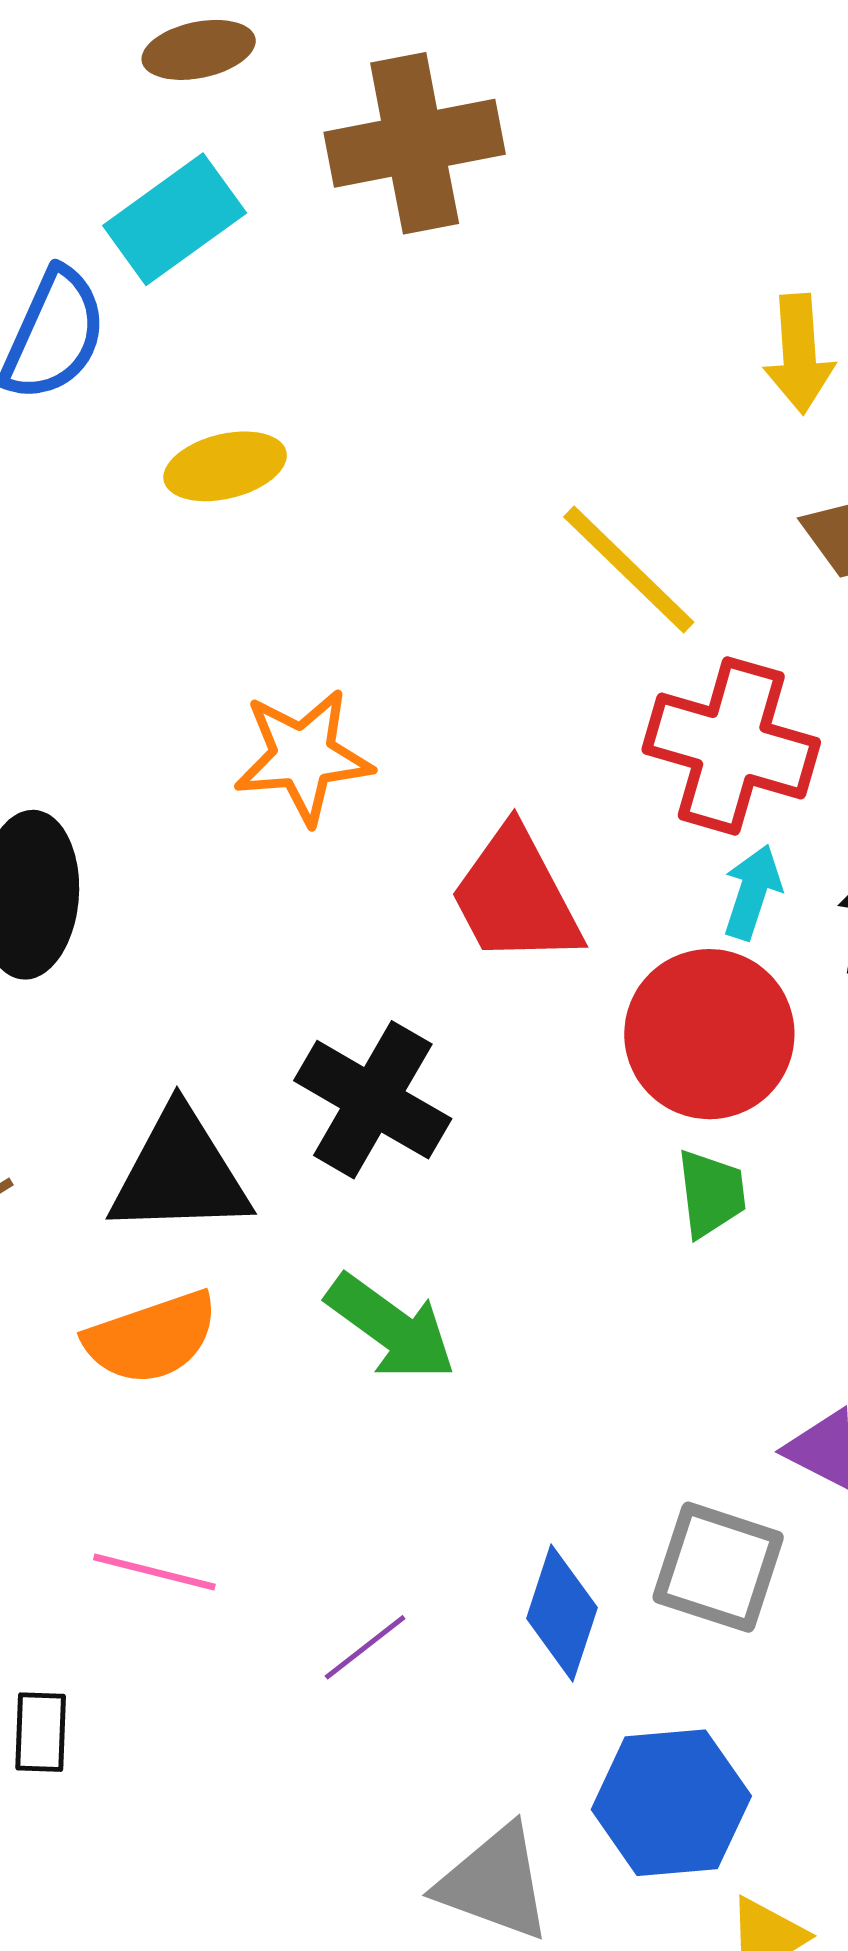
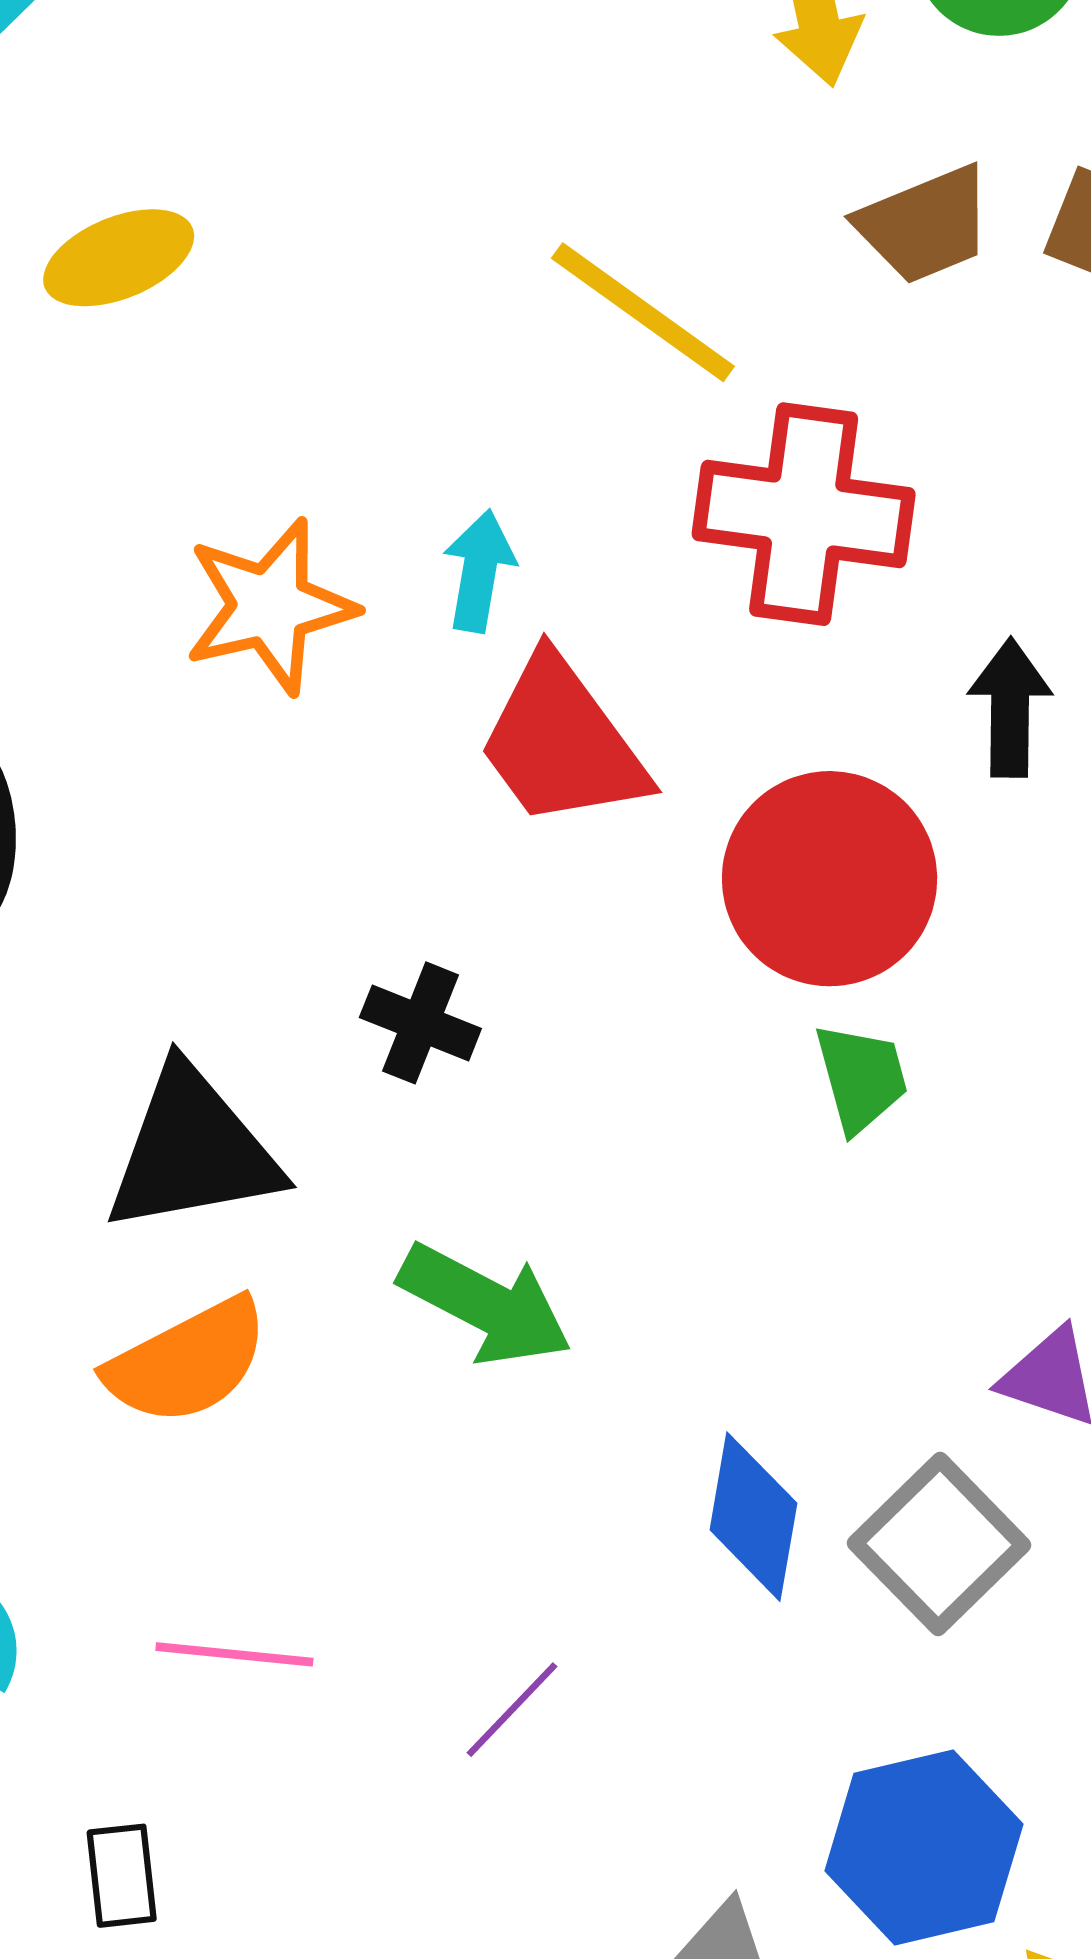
cyan arrow: (752, 892) -> (479, 571), moved
black cross: (373, 1100) -> (420, 1023), size x0.6
gray square: (718, 1567) -> (939, 1544), turned 36
blue diamond: (562, 1613) -> (753, 1517), moved

